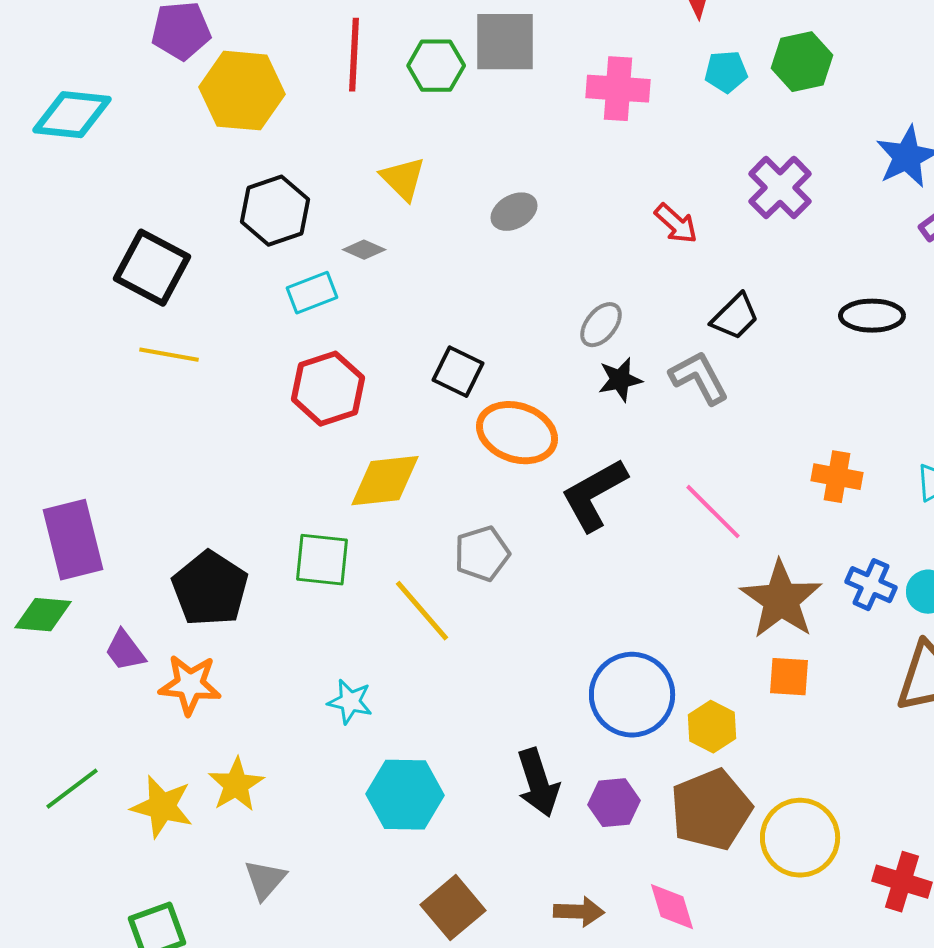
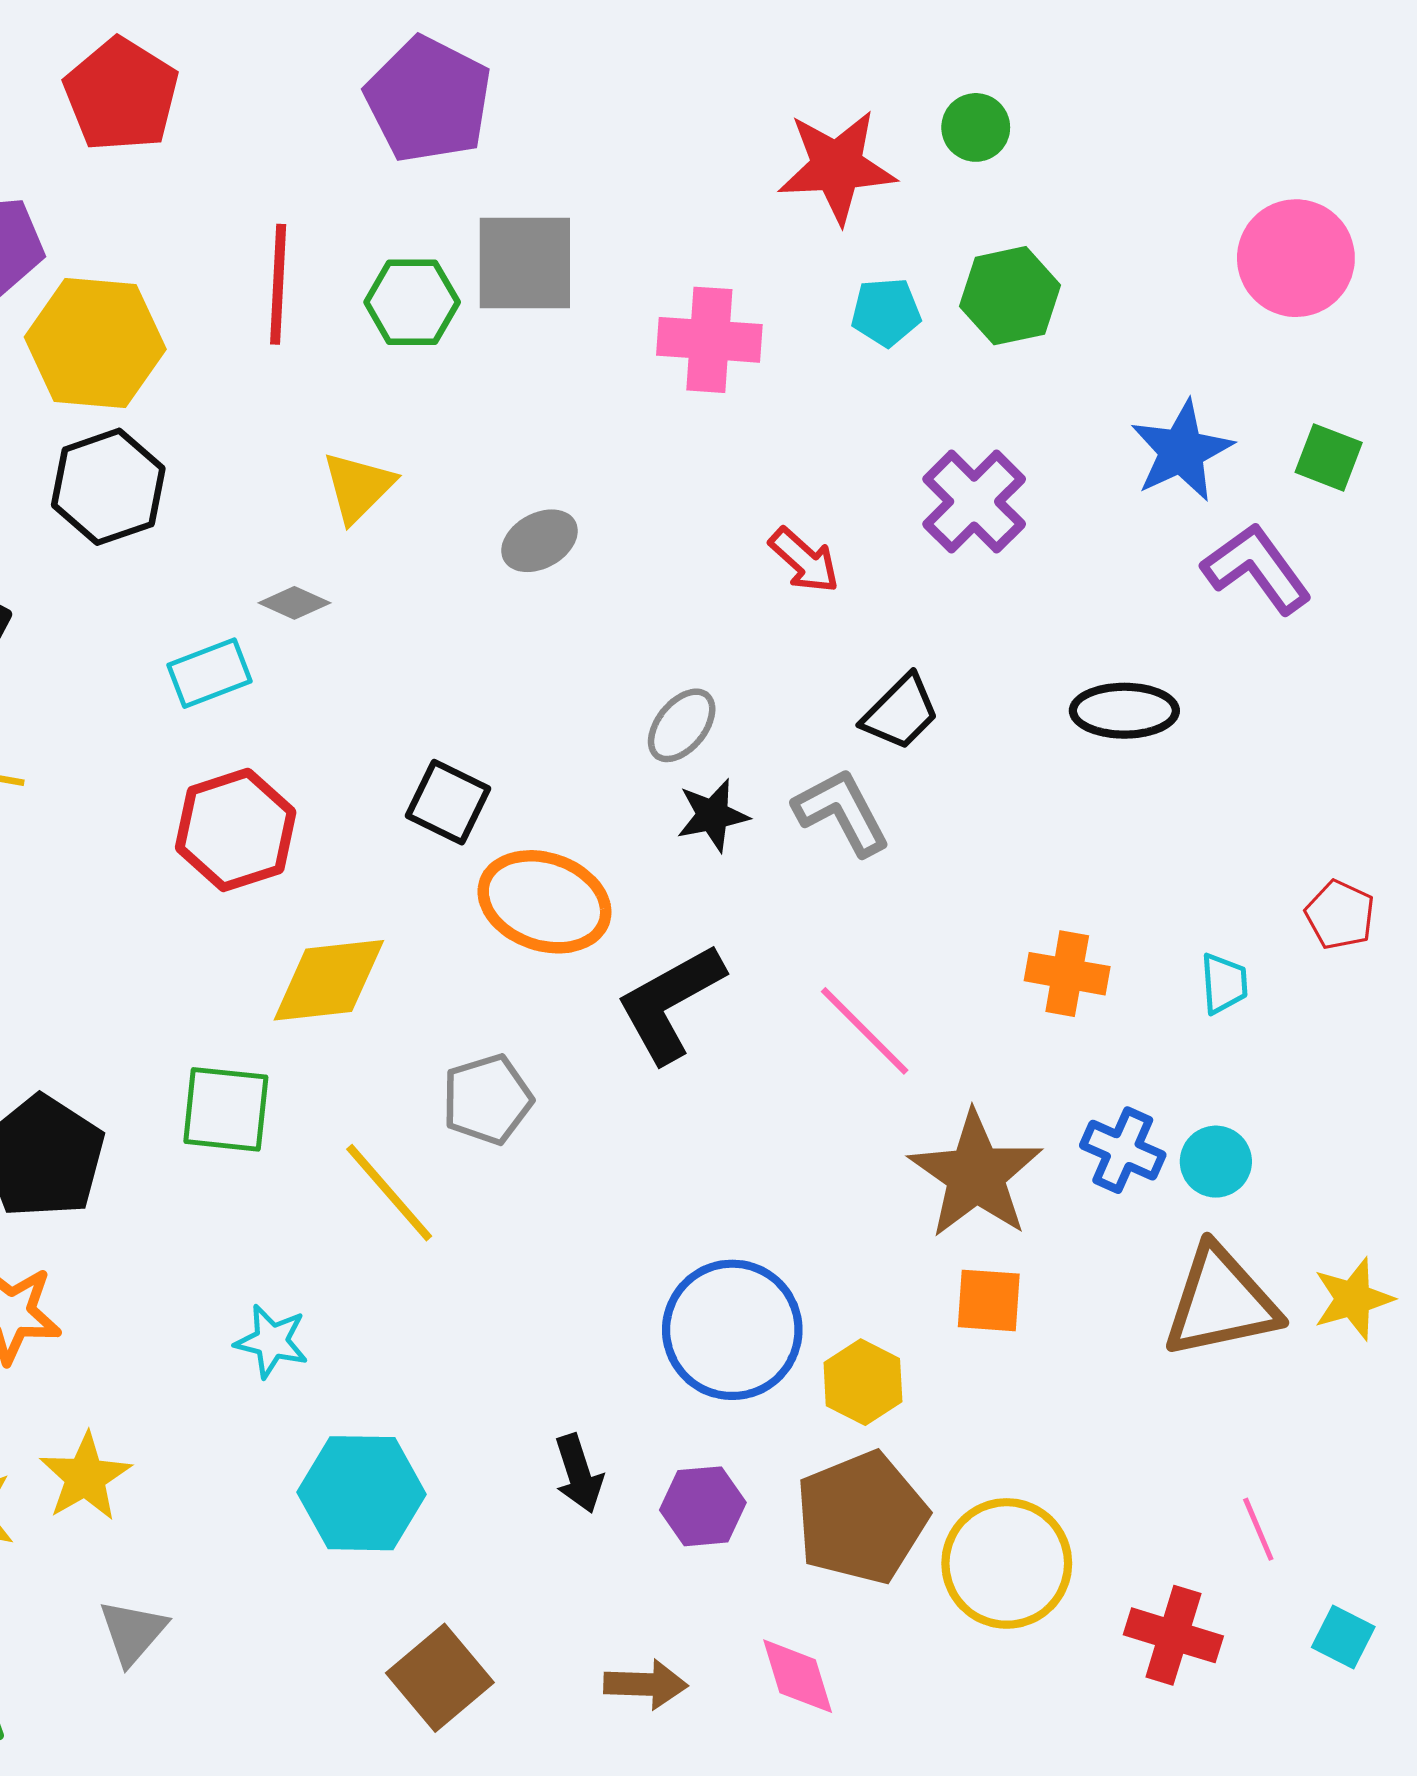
yellow triangle: (403, 179) -> (358, 487), turned 30
black hexagon: (275, 211) -> (108, 487), moved
black arrow: (538, 783) -> (579, 1474), size x0.7

